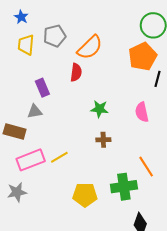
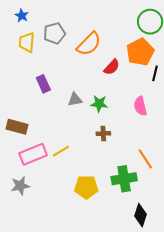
red semicircle: (76, 72) -> (112, 67), moved, turned 36
gray triangle: (35, 111) -> (75, 100), moved

